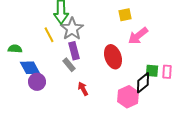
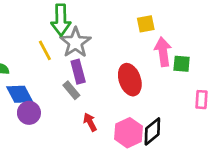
pink arrow: (138, 36) -> (163, 52), turned 120
green square: (152, 71) -> (182, 64), moved
black diamond: (143, 83) -> (152, 131), moved
pink hexagon: (128, 97) -> (129, 133), moved

